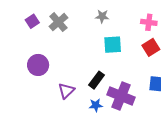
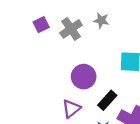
gray star: (102, 16) -> (101, 20), moved
purple circle: (38, 65) -> (84, 77), moved

